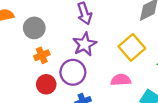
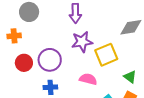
purple star: (85, 44) -> (82, 42), moved
orange cross: (42, 55) -> (14, 36), moved

